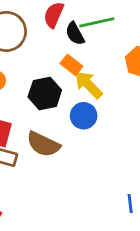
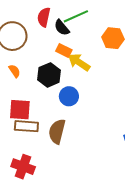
blue circle: (84, 116) -> (69, 96), moved
brown semicircle: (43, 144) -> (57, 131), moved, turned 90

